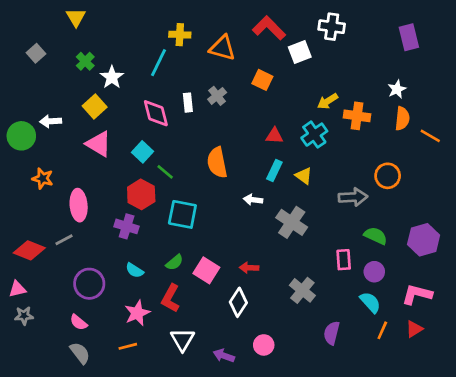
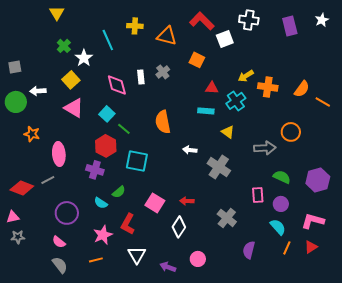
purple rectangle: (409, 37) -> (290, 26), moved
gray square: (36, 53) -> (15, 67), moved, turned 32
cyan line: (159, 63) -> (108, 40), moved, turned -50
white star: (397, 89) -> (322, 20), moved
orange semicircle: (402, 119) -> (302, 89), turned 30
red triangle: (274, 136) -> (212, 88), moved
cyan rectangle: (274, 170) -> (206, 111), moved, turned 70
green semicircle: (174, 262) -> (119, 192), moved

